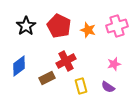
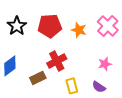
red pentagon: (59, 26) -> (50, 26), turned -30
pink cross: (117, 26) -> (108, 26), turned -30

